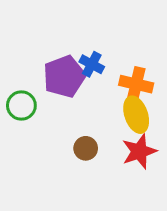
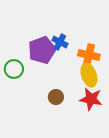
red star: (139, 151) -> (91, 99), turned 30

